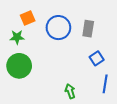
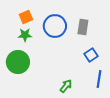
green star: (17, 37) -> (25, 35), moved
green arrow: (70, 91) -> (66, 86), turned 56

